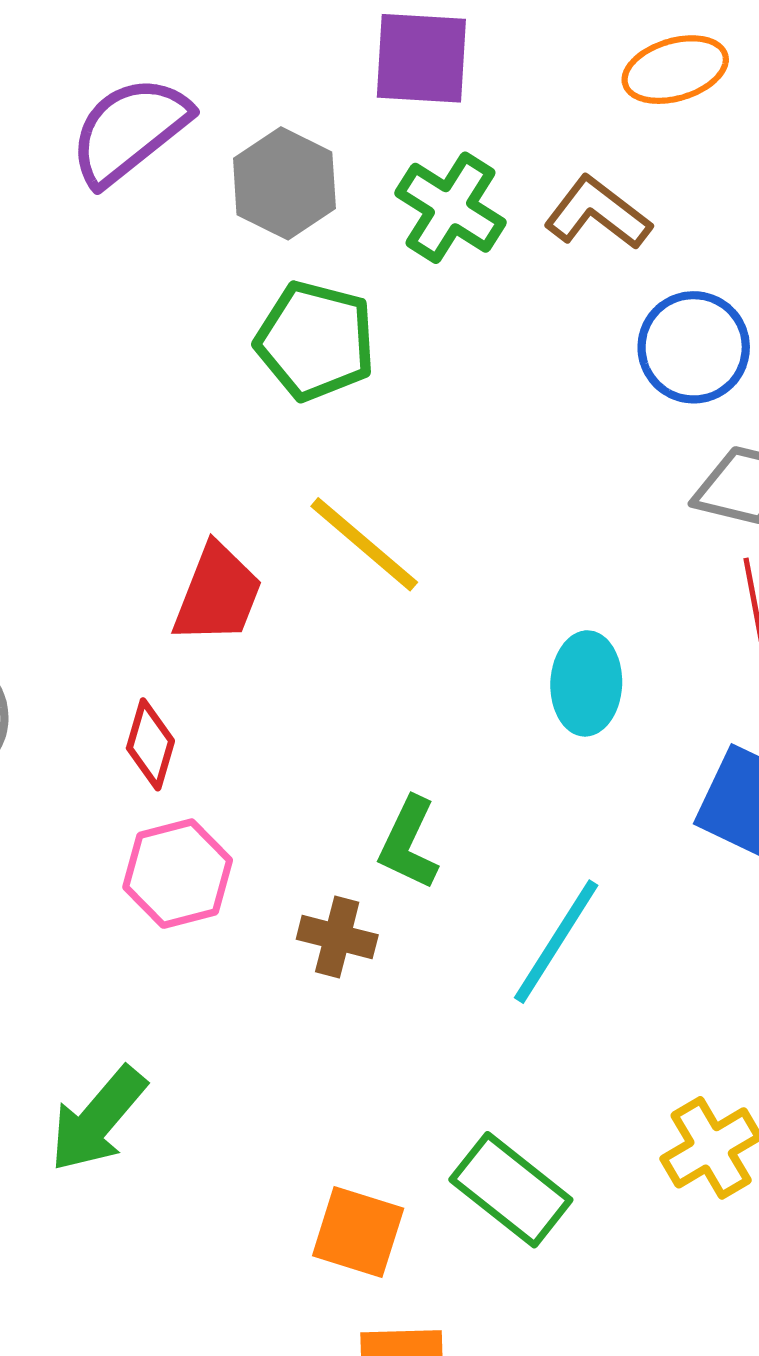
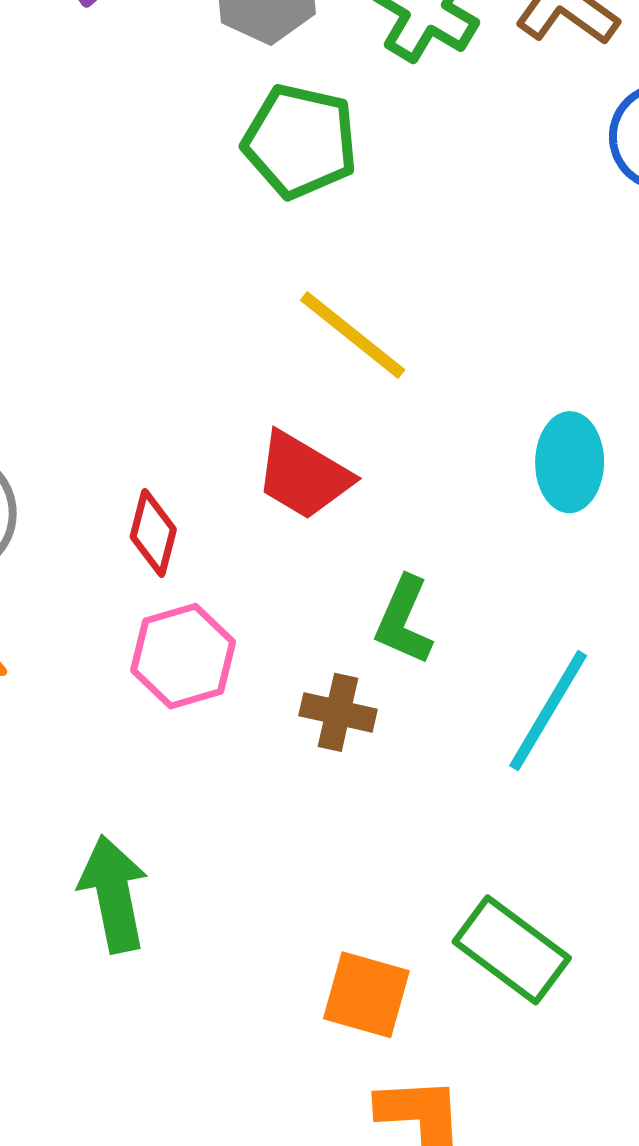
red trapezoid: (218, 594) -> (303, 476), moved, turned 101
green arrow: (98, 1119) -> (114, 894), turned 130

